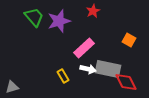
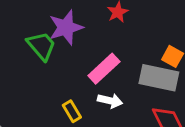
green trapezoid: (34, 17) -> (41, 46), moved
gray rectangle: (108, 69) -> (159, 78), moved

